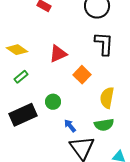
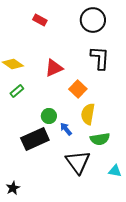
yellow semicircle: (107, 98) -> (88, 114), moved
black rectangle: (23, 115) -> (35, 139), moved
blue arrow: (70, 126) -> (66, 129), moved

